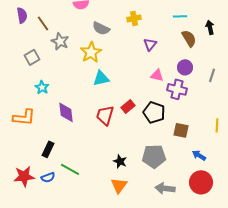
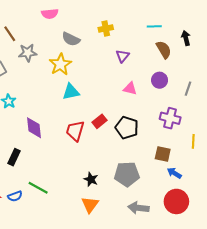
gray star: (60, 41) -> (28, 53), turned -30
purple cross: (177, 89) -> (170, 118), moved
brown square: (181, 130) -> (163, 154), moved
black rectangle: (48, 149) -> (14, 157), moved

